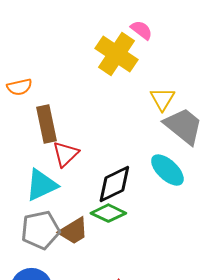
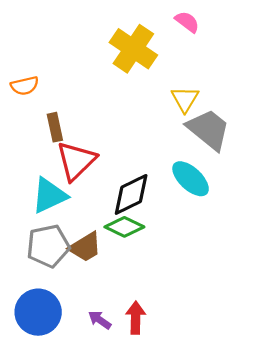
pink semicircle: (141, 30) -> (187, 22), moved
brown rectangle: (46, 124) -> (55, 127), size x0.7
red triangle: (65, 154) -> (76, 161), size x1.4

